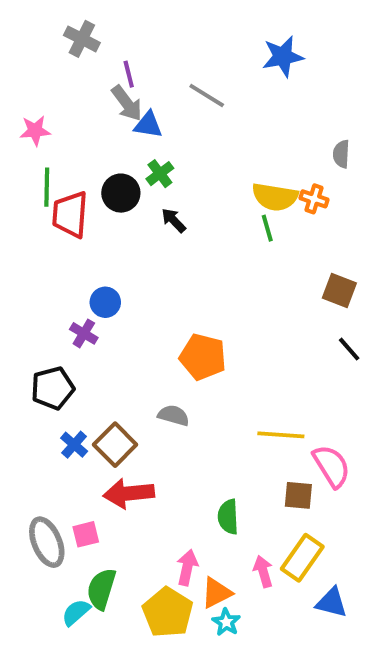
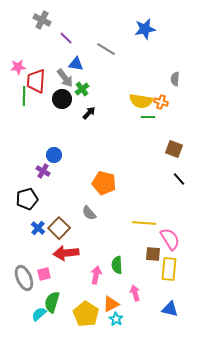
purple line: (129, 74) -> (66, 38), turned -32
gray arrow: (127, 103) -> (65, 78), moved
red trapezoid: (70, 214) -> (36, 81), moved
black arrow: (174, 220) -> (89, 113), turned 88
green line: (267, 228) -> (148, 117), moved, turned -72
gray semicircle: (174, 415) -> (89, 213), turned -147
yellow rectangle: (302, 558) -> (169, 269), moved, turned -30
pink arrow: (187, 567) -> (96, 275), moved

